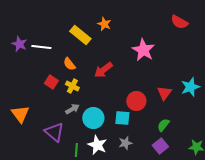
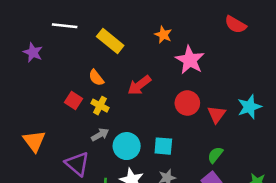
orange star: (104, 24) -> (163, 35), moved
white line: (41, 47) -> (65, 26), moved
red circle: (136, 101) -> (187, 103), moved

